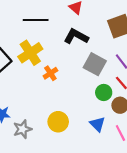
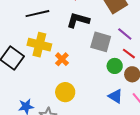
yellow cross: (30, 53) -> (39, 45), turned -30
yellow circle: (58, 122) -> (65, 92), moved

